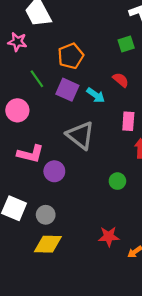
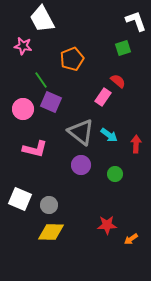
purple square: (67, 90) -> (51, 102), moved
cyan arrow: (96, 95) -> (109, 135), moved
pink rectangle: (128, 121) -> (103, 97), moved, turned 30
purple circle: (54, 171) -> (81, 165), moved

